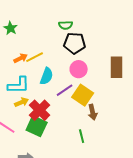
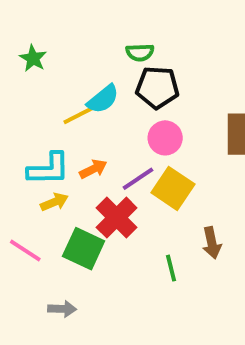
orange arrow: (21, 58) -> (93, 169), moved
cyan semicircle: (47, 76) -> (103, 99), moved, turned 30
red cross: (40, 110) -> (117, 218), moved
brown arrow: (93, 112) -> (212, 243), moved

